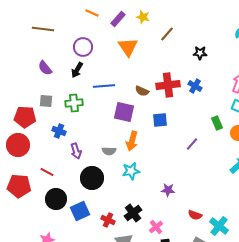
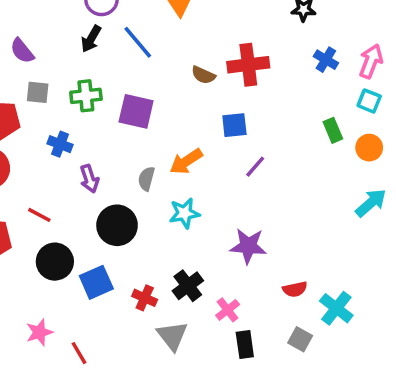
purple semicircle: (45, 68) -> (22, 51), moved
blue line: (104, 86) -> (138, 42), moved, turned 55
blue cross: (195, 86) -> (326, 60), moved
purple square: (124, 112) -> (136, 111), moved
orange arrow: (132, 141) -> (186, 161), turned 42
purple line: (192, 144) -> (255, 167), moved
gray semicircle: (109, 151) -> (146, 179), turned 104
purple star: (168, 190) -> (248, 246), size x1.5
red semicircle: (195, 215) -> (295, 289), turned -32

